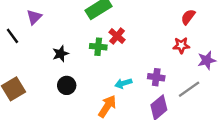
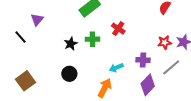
red cross: (117, 36) -> (118, 29), moved
red star: (181, 45) -> (165, 42), moved
black star: (60, 54) -> (71, 44), moved

